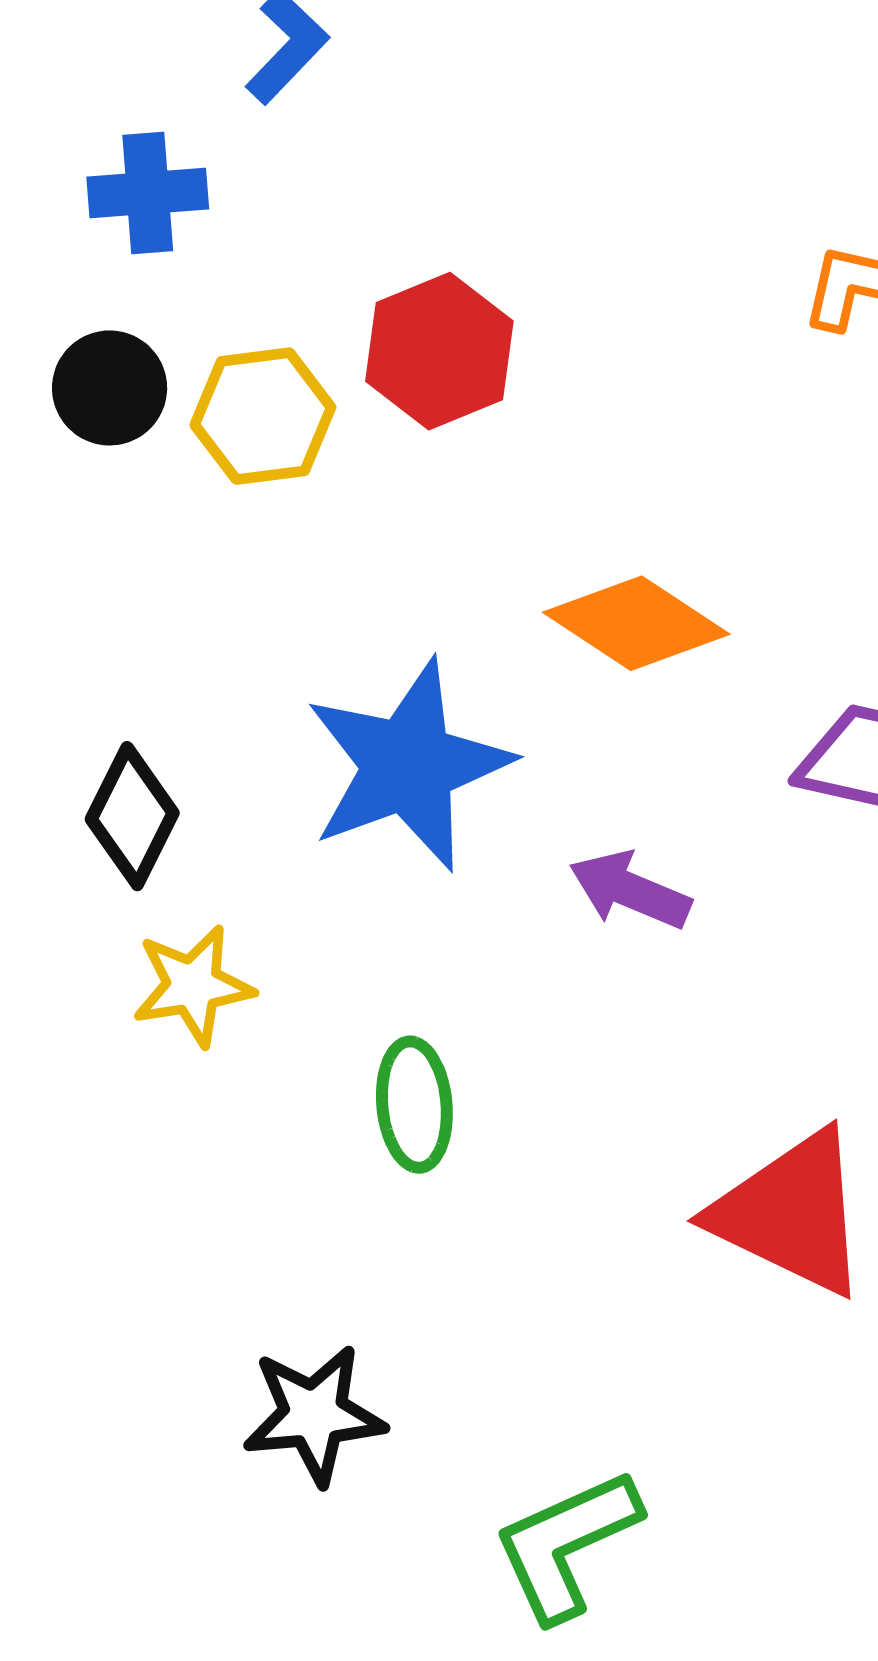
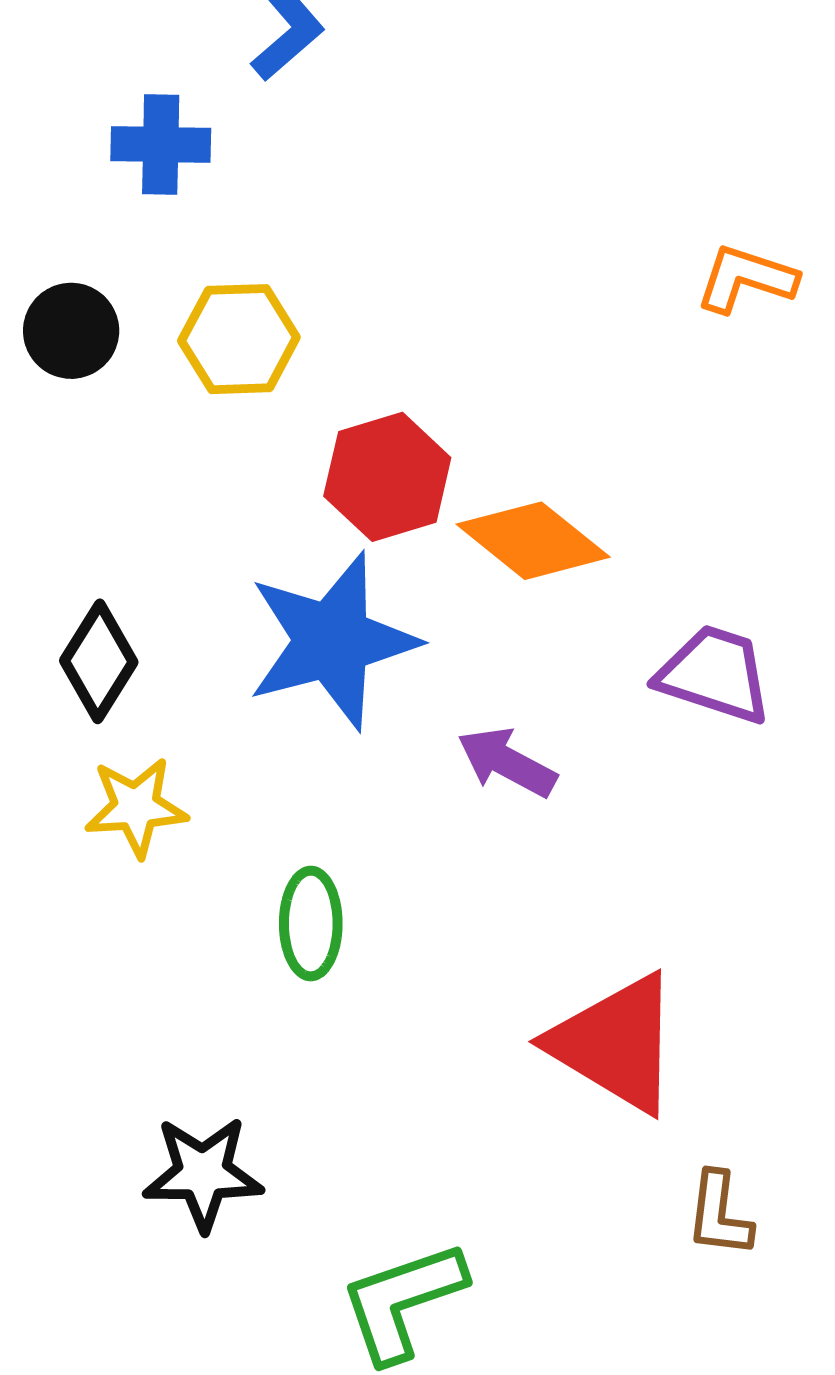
red hexagon: (439, 351) -> (387, 477), moved
black circle: (110, 388) -> (71, 331), moved

